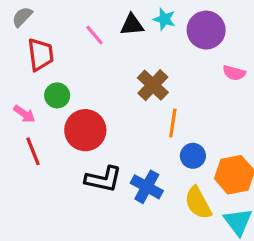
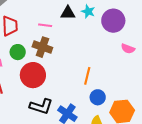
pink line: (94, 35) -> (45, 25), moved, turned -48
brown cross: (153, 85) -> (42, 47), moved, turned -30

